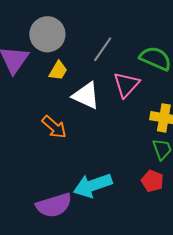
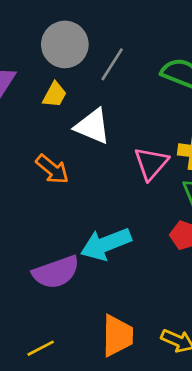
gray circle: (47, 34) -> (65, 44), moved
pink triangle: (126, 85) -> (151, 163), moved

